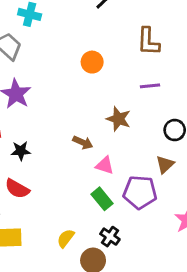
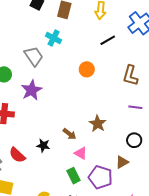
orange circle: (92, 62) -> (87, 69), moved
purple line: (150, 86) -> (135, 107), moved
black star: (21, 151) -> (43, 146), moved

